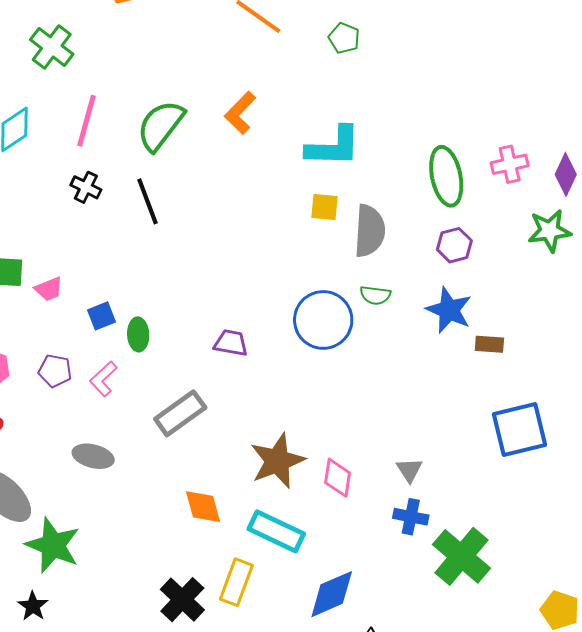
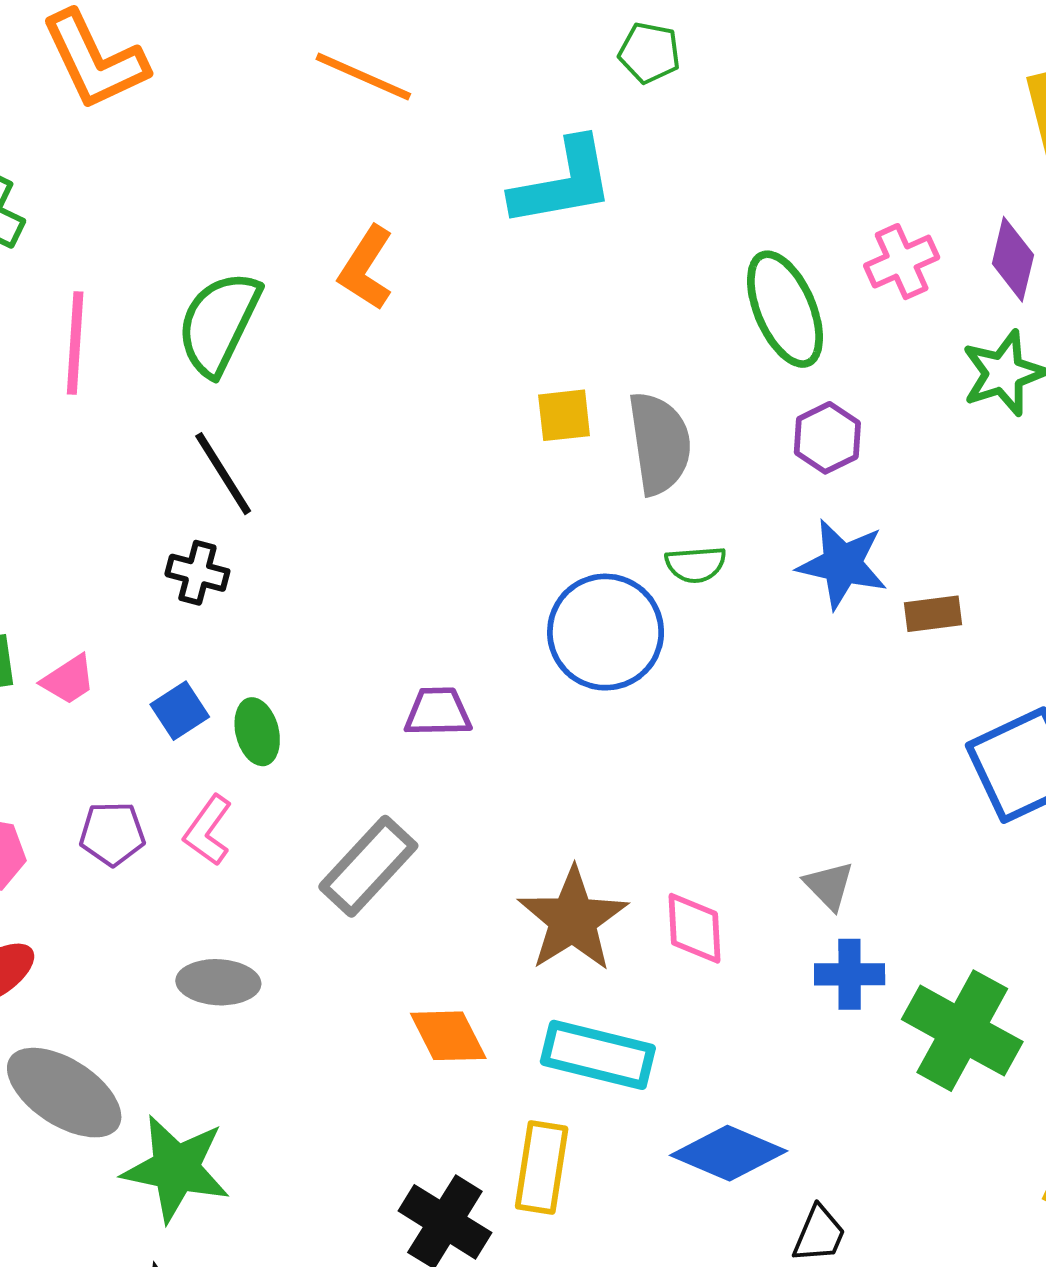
green pentagon: (344, 38) -> (649, 53), moved
cyan L-shape: (333, 147) -> (563, 183), moved
black cross: (86, 187) -> (197, 573), moved
blue diamond: (332, 594) -> (729, 1153), turned 58

